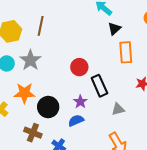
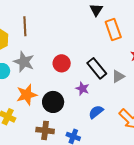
red circle: (79, 67) -> (62, 63), moved
gray triangle: (118, 109) -> (118, 76), moved
blue semicircle: (76, 120) -> (96, 112), moved

